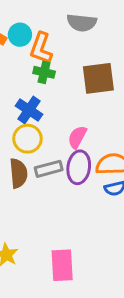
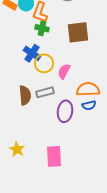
yellow circle: (27, 139) -> (44, 63), moved
purple ellipse: (79, 167) -> (65, 111), moved

